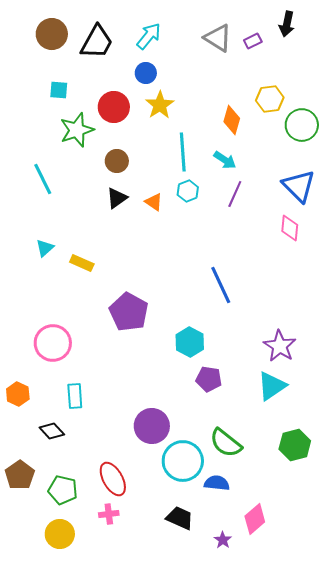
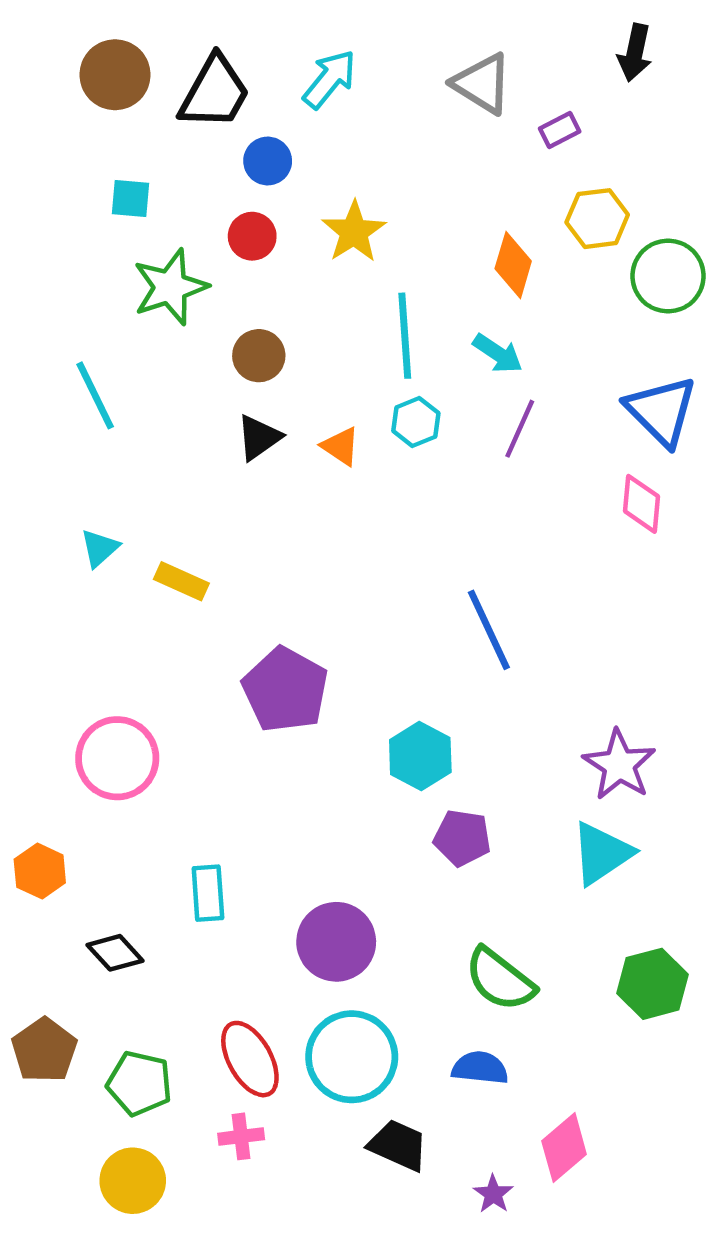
purple rectangle: (253, 41) -> (560, 130), moved
blue circle: (146, 73) -> (268, 161), moved
red circle: (114, 107) -> (252, 236), size x0.7
cyan rectangle: (75, 396) -> (208, 893), moved
cyan circle: (183, 461) -> (352, 1057), moved

